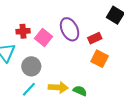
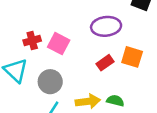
purple ellipse: (70, 29) -> (106, 26), moved, turned -60
red rectangle: (95, 38) -> (105, 63), moved

